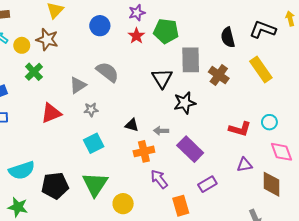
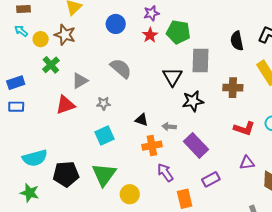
brown cross: (219, 75) -> (233, 88), moved, turned -36
gray triangle: (78, 85) -> (80, 81), moved

